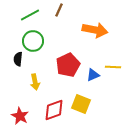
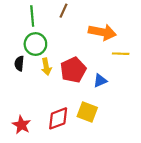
green line: (30, 15) -> (32, 16), turned -66
yellow line: (113, 67) -> (121, 54), moved
yellow arrow: (35, 82) -> (46, 67), moved

